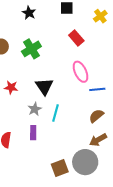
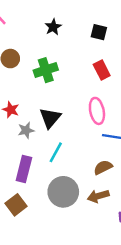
gray star: (35, 109) -> (26, 130), moved
purple rectangle: (33, 133) -> (24, 169), size x1.5
gray circle: (85, 162) -> (63, 192), moved
brown square: (60, 168) -> (16, 205), moved, turned -30

